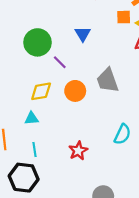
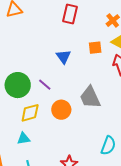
orange square: (124, 17) -> (95, 48), moved
green circle: (37, 42) -> (18, 85), moved

